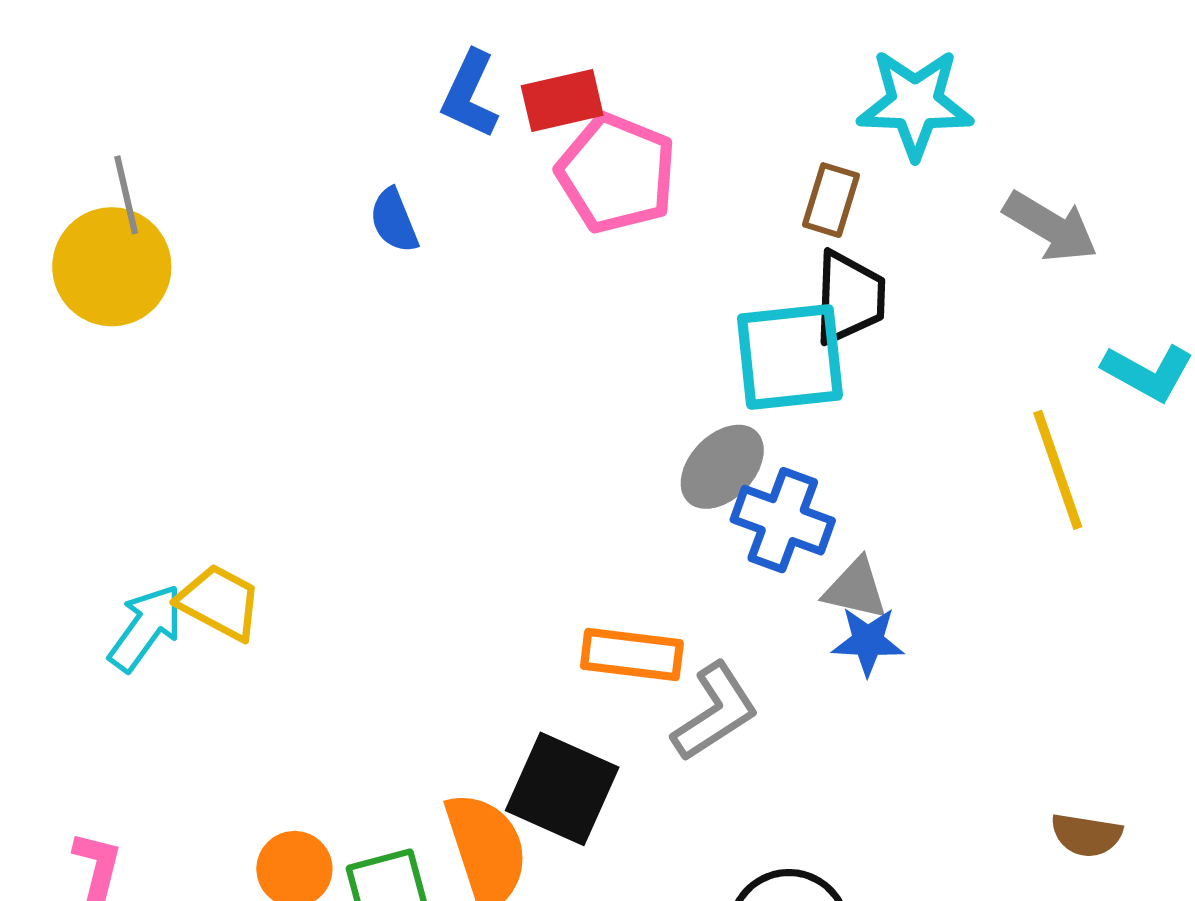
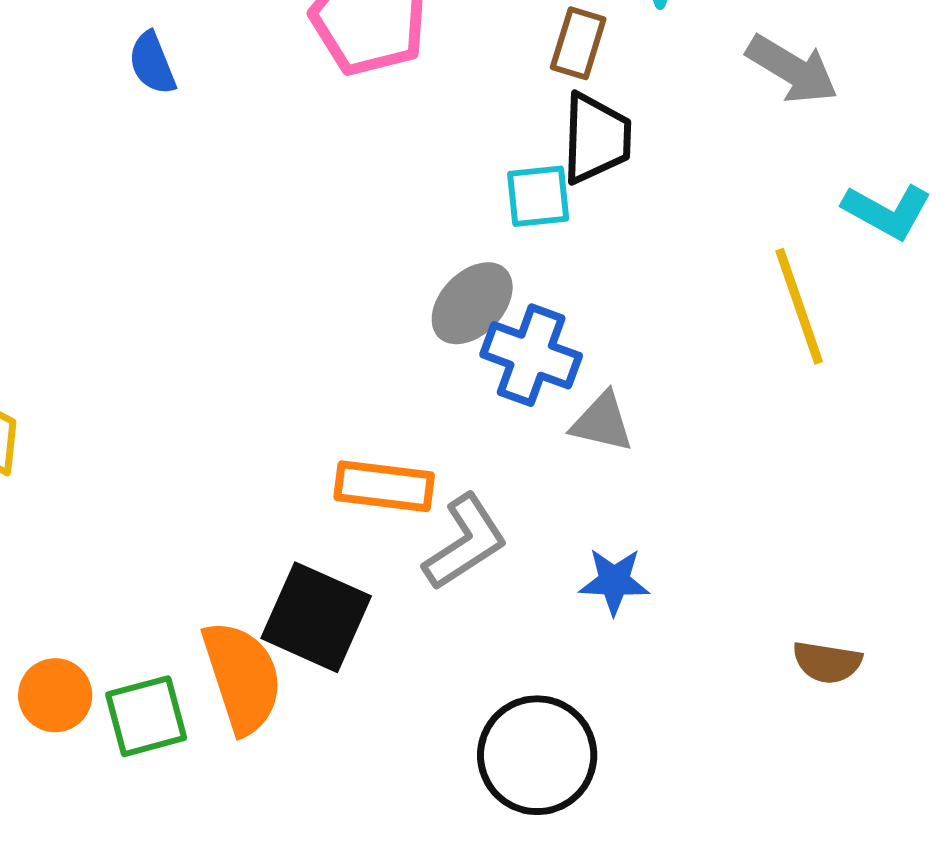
cyan square: (790, 357) -> (538, 196), size x0.6
blue star: (868, 641) -> (614, 581), moved

